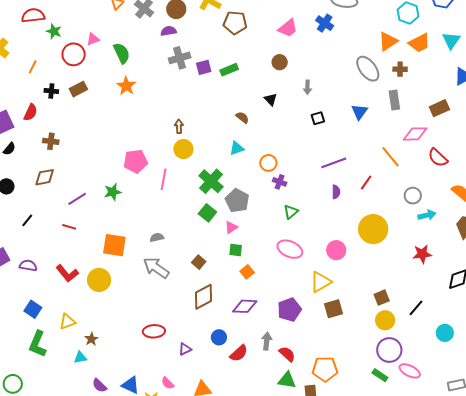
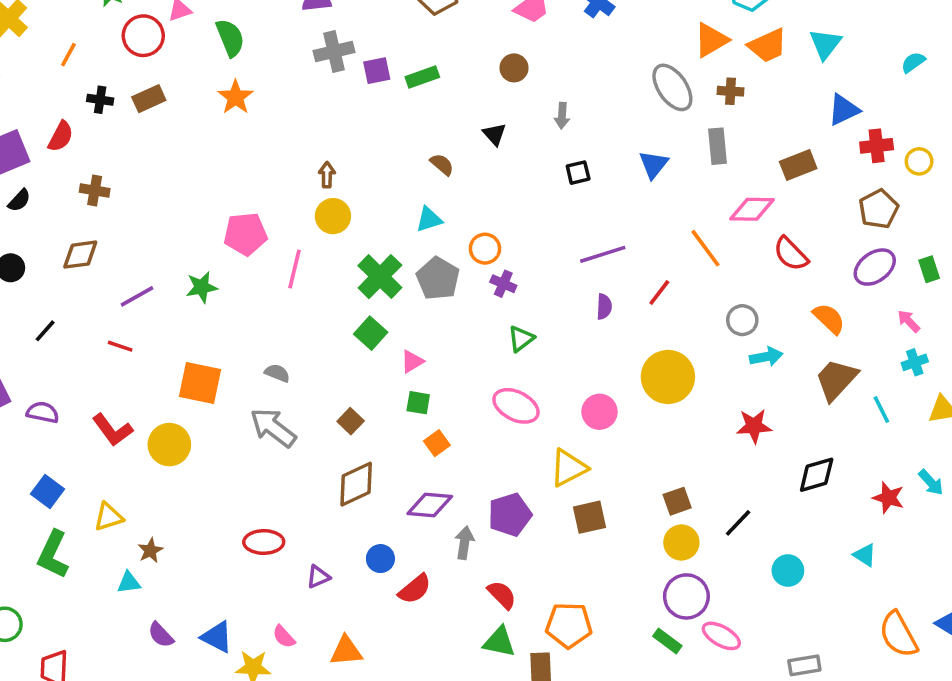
gray pentagon: (237, 201) -> (438, 279), moved
gray semicircle: (157, 237) -> (277, 373), turned 32
gray arrow: (267, 341) -> (464, 543), moved

